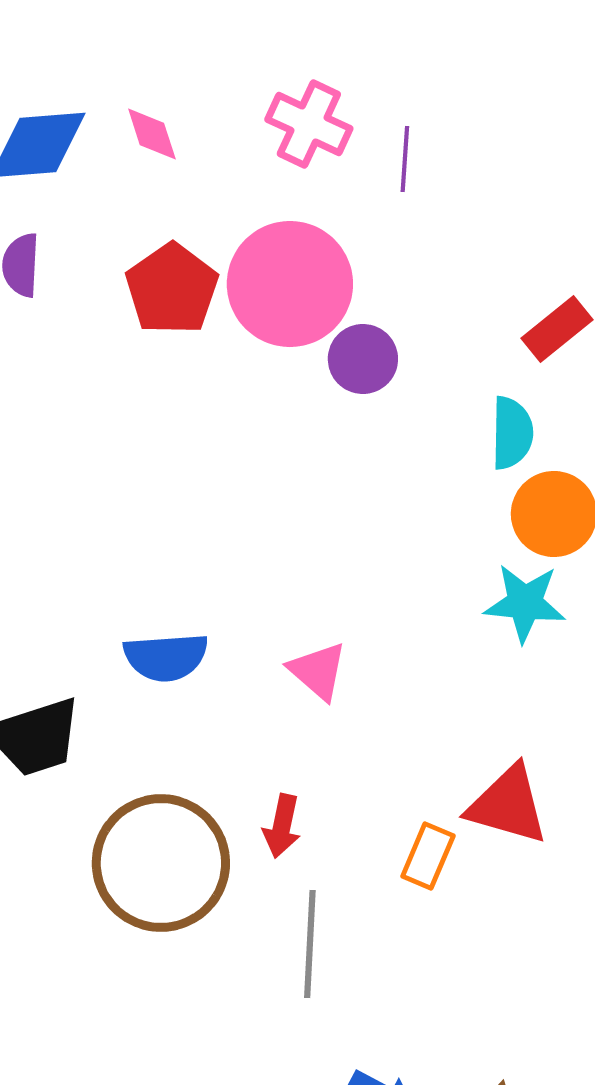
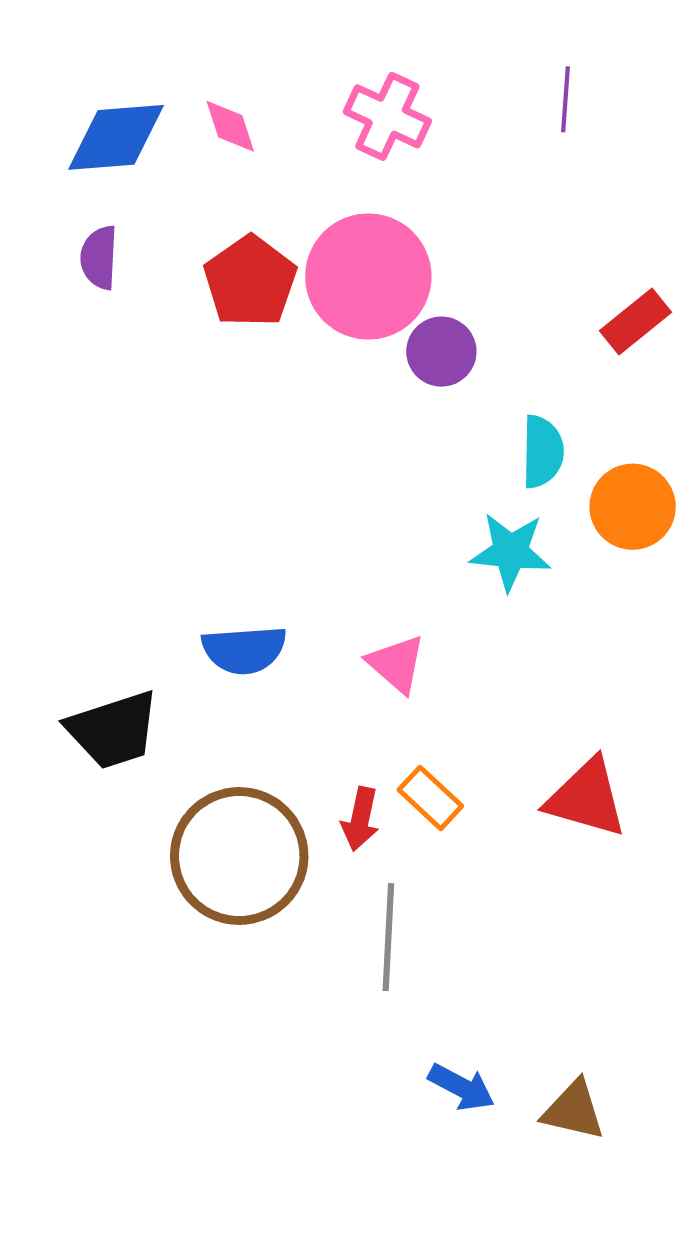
purple line: (405, 159) -> (566, 99), moved
cyan semicircle: (512, 433) -> (542, 452), moved
cyan star: (525, 603) -> (510, 552), moved
orange rectangle: (428, 856) -> (430, 798), moved, turned -70

